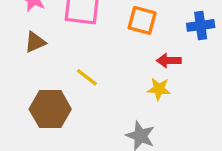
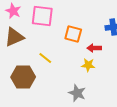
orange square: (142, 20) -> (73, 34), moved
brown triangle: (35, 42) -> (14, 37), size x1.5

